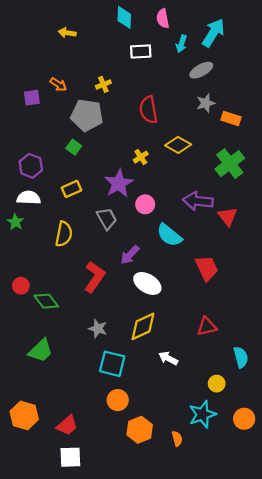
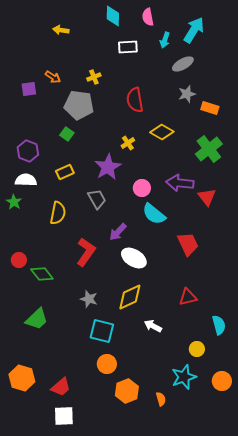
pink circle: (145, 204) -> (142, 188), moved

